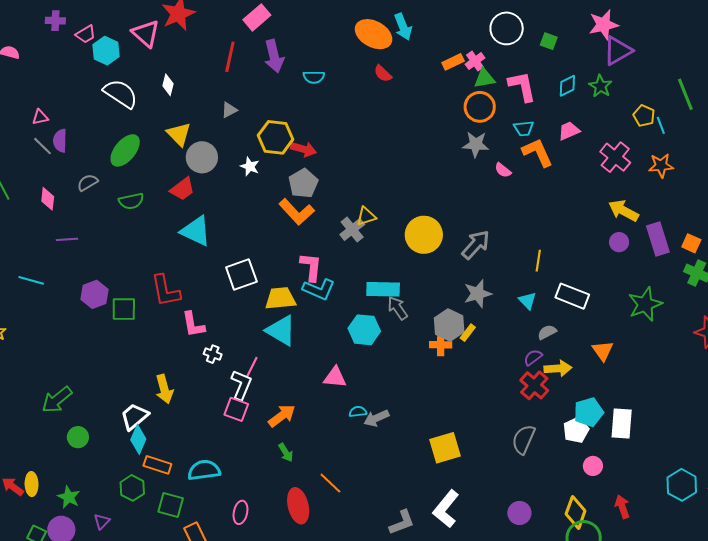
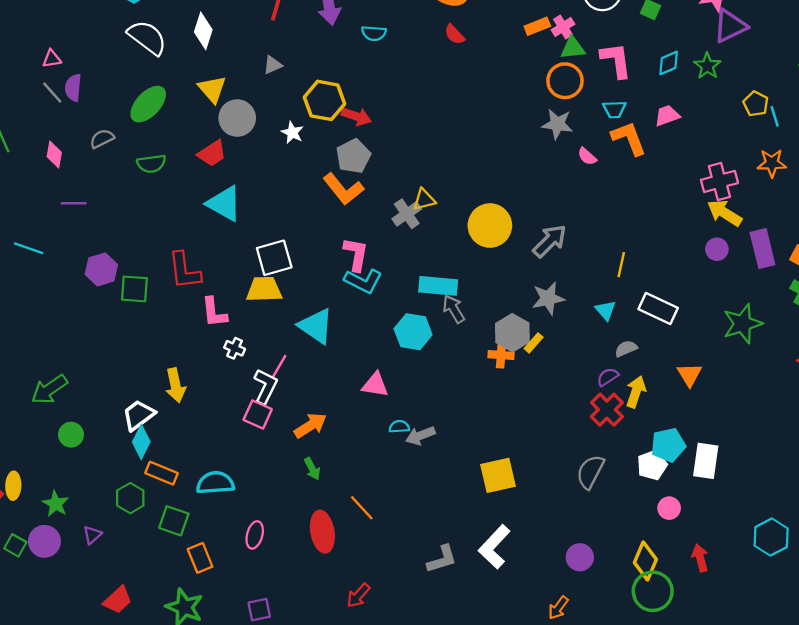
white diamond: (168, 85) -> (203, 31), size x1.4
pink cross: (615, 157) -> (719, 181), moved, turned 32
yellow trapezoid: (280, 298) -> (264, 289), moved
yellow arrow: (558, 368) -> (636, 392), turned -72

